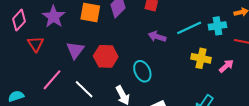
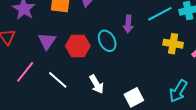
purple arrow: (157, 37) -> (128, 24), turned -102
cyan ellipse: (142, 71) -> (107, 41), moved

